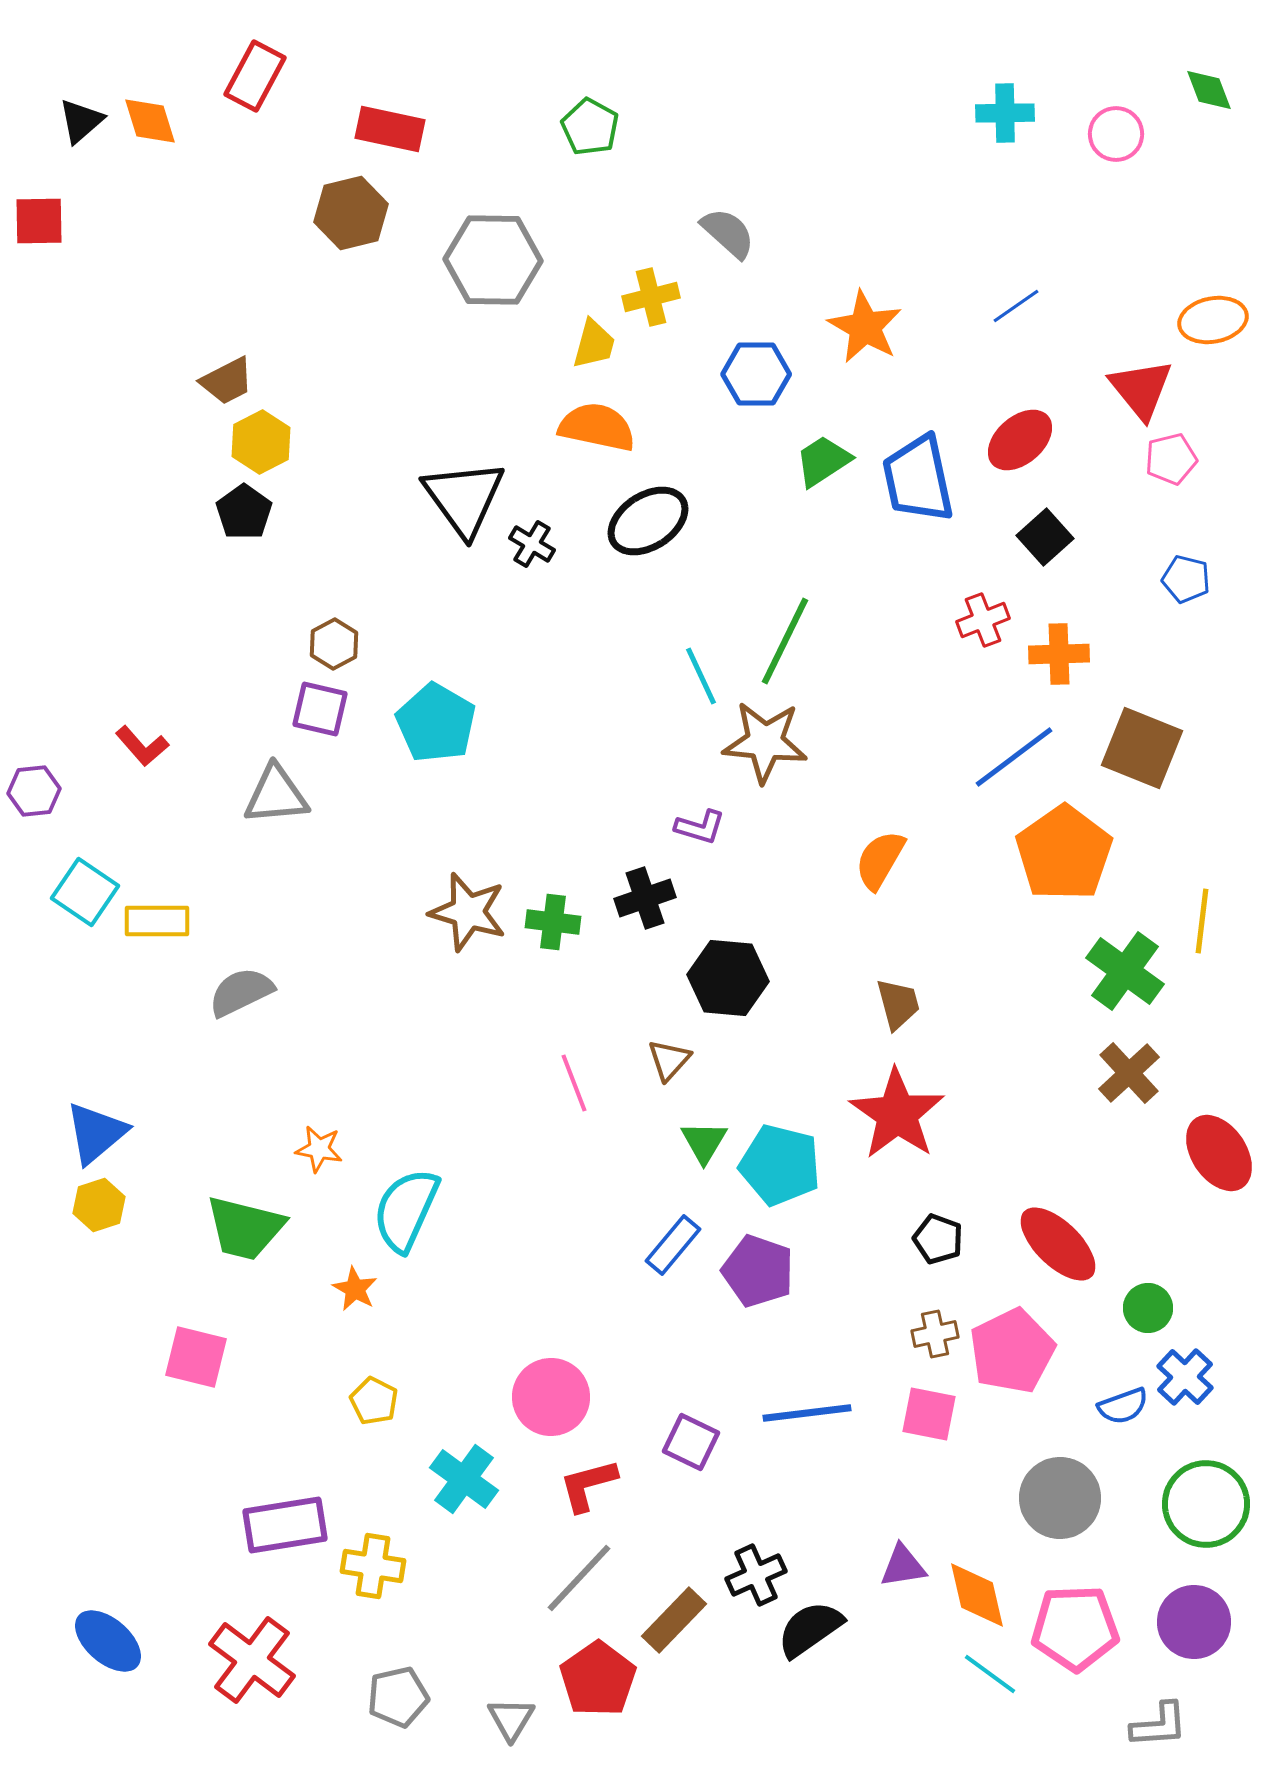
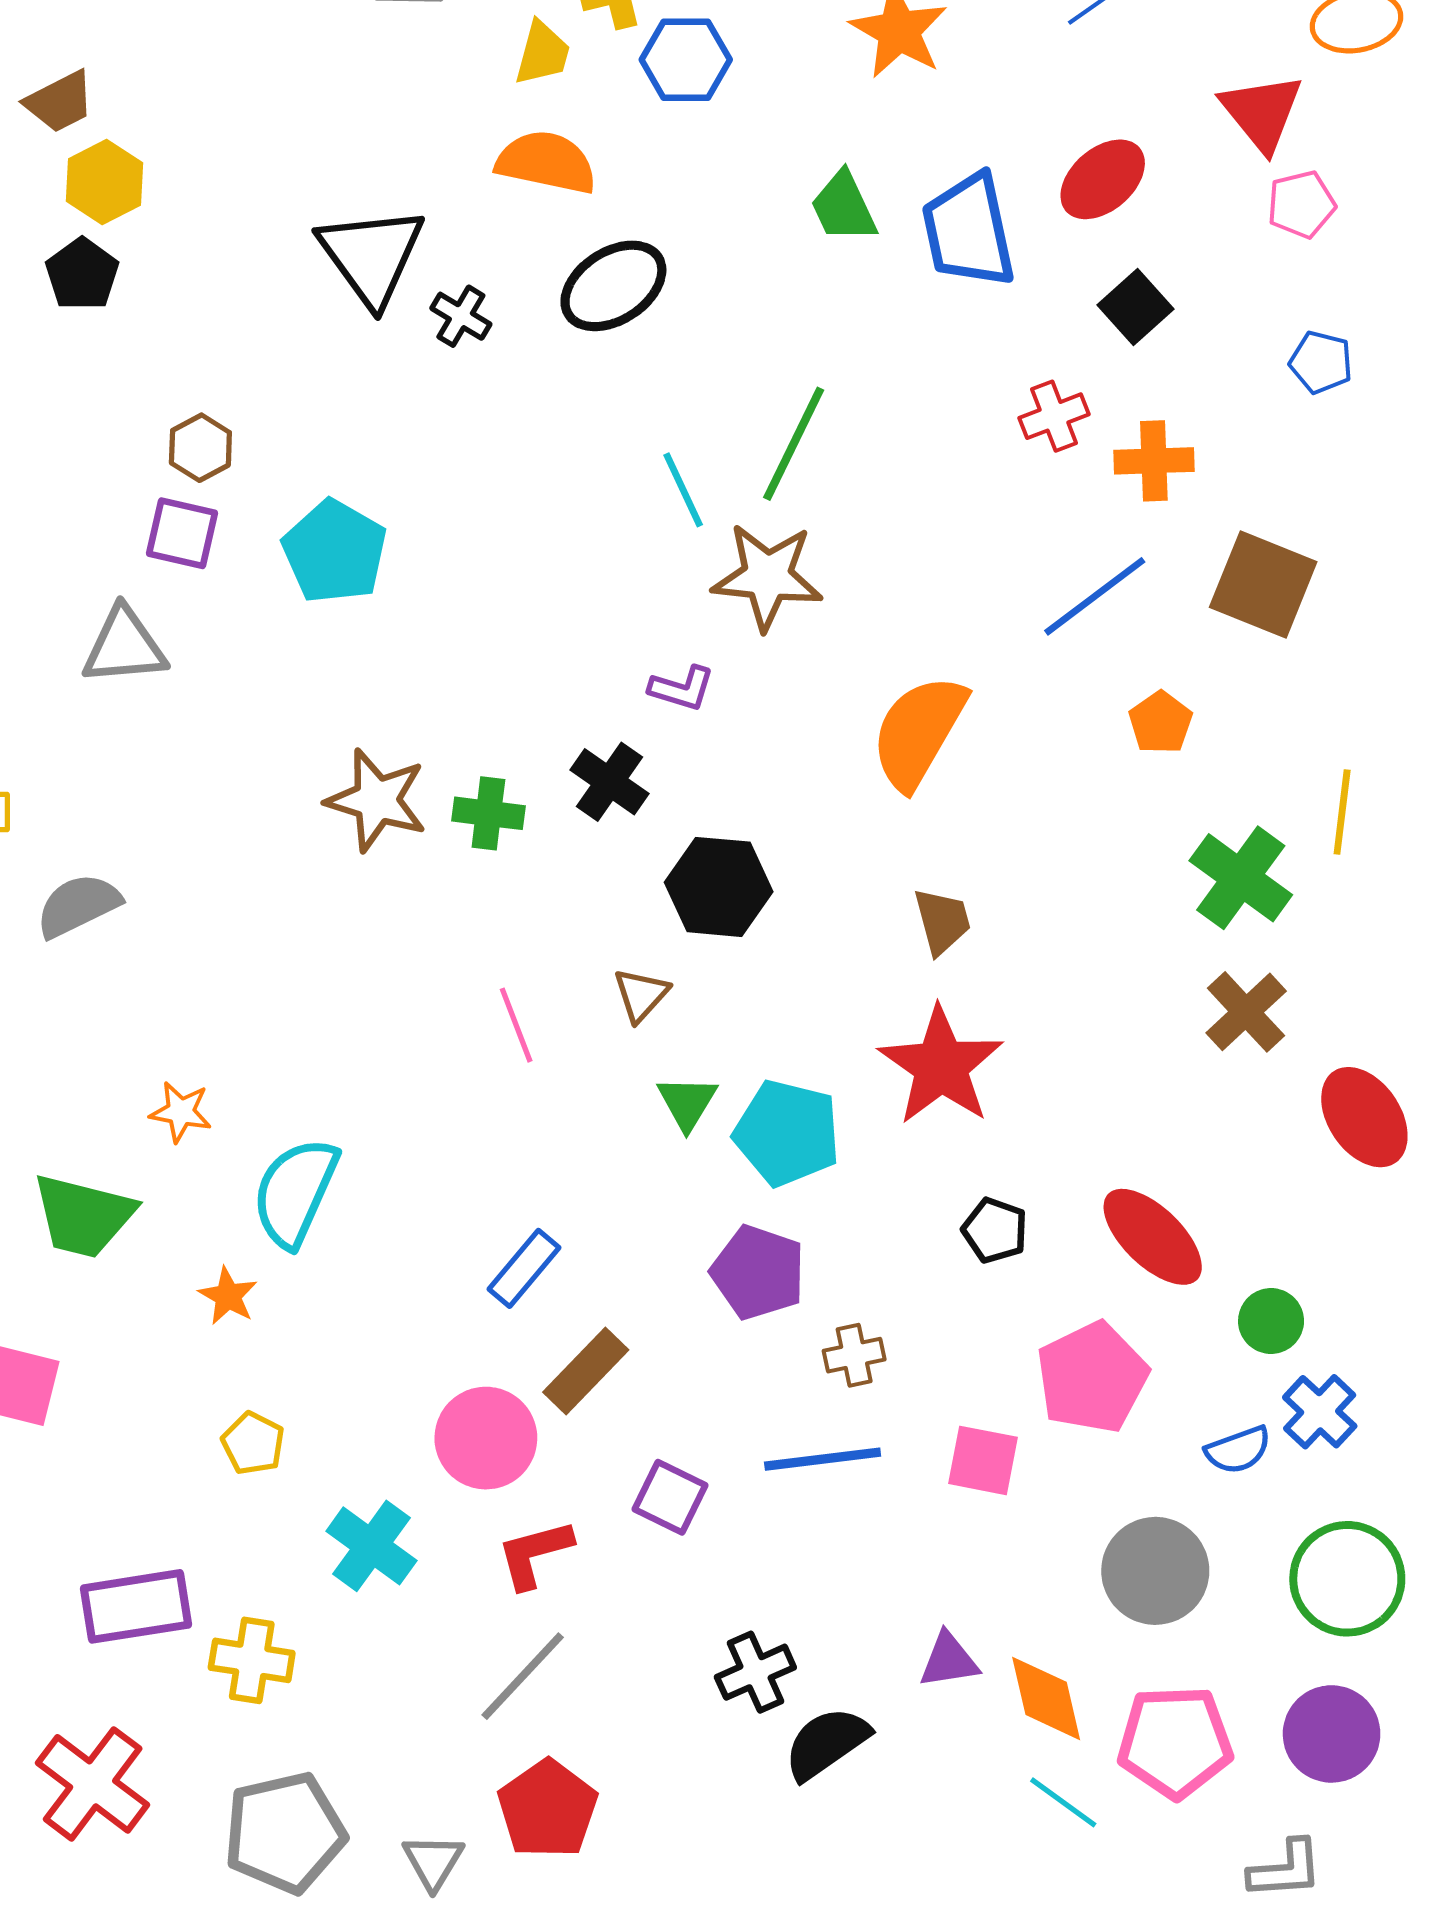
blue hexagon: (756, 374) -> (686, 60), moved
green trapezoid: (823, 461) -> (844, 207), turned -82
orange pentagon: (1064, 853) -> (1161, 723), size x0.5
orange semicircle: (880, 860) -> (919, 732), size x1.5
black cross: (645, 898) -> (609, 782), turned -36
blue rectangle: (673, 1245) -> (524, 1268), moved
brown cross: (935, 1334) -> (854, 1355), moved
brown rectangle: (674, 1620) -> (586, 1371), moved
gray pentagon: (398, 1697) -> (285, 1833), size x1.5

